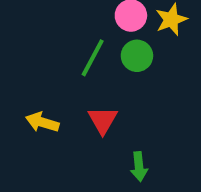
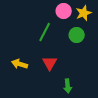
green circle: (137, 56) -> (77, 35), moved

